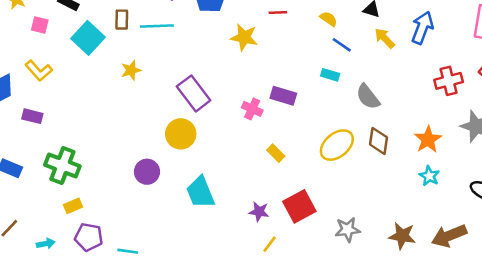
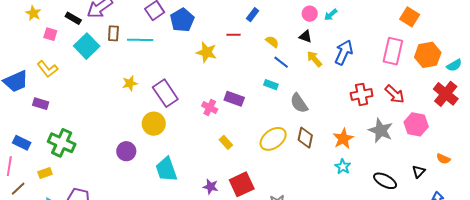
yellow star: (131, 70) -> (130, 83), moved
yellow rectangle: (73, 206) -> (45, 173), moved

